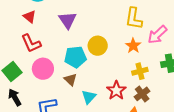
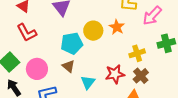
orange star: (133, 46) -> (117, 27), moved
pink circle: (43, 69) -> (37, 69), moved
red star: (116, 90) -> (115, 74), turned 30

